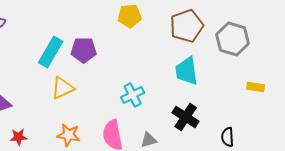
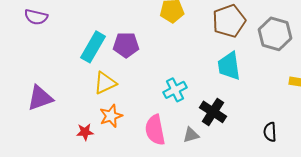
black cross: (186, 117) -> (213, 112), moved
orange star: (69, 135) -> (111, 116), moved, turned -30
red star: (19, 137) -> (85, 132), moved

